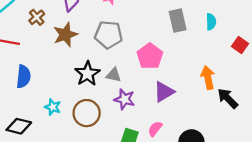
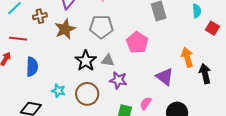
brown cross: (37, 17) -> (40, 16), turned 32
cyan semicircle: (211, 22) -> (197, 11), moved
purple triangle: (164, 92) -> (165, 77), moved, turned -48
black arrow: (228, 98) -> (205, 74), turned 36

